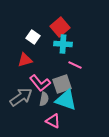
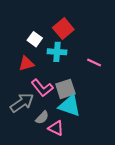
cyan cross: (63, 44) -> (57, 52), moved
pink line: (75, 65) -> (94, 62), moved
gray semicircle: (44, 99) -> (42, 117), moved, turned 32

